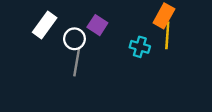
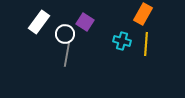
yellow line: (167, 35) -> (146, 44), moved

